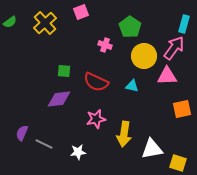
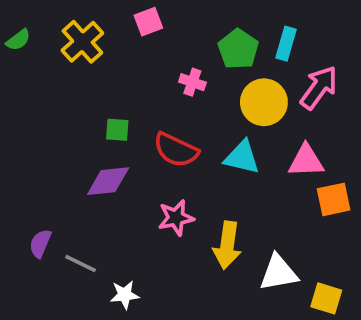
cyan rectangle: (184, 24) -> (286, 44), moved
pink triangle: (167, 76) -> (306, 161), moved
cyan triangle: (132, 86) -> (242, 157), size x1.5
white star: (78, 152) -> (125, 295), moved

